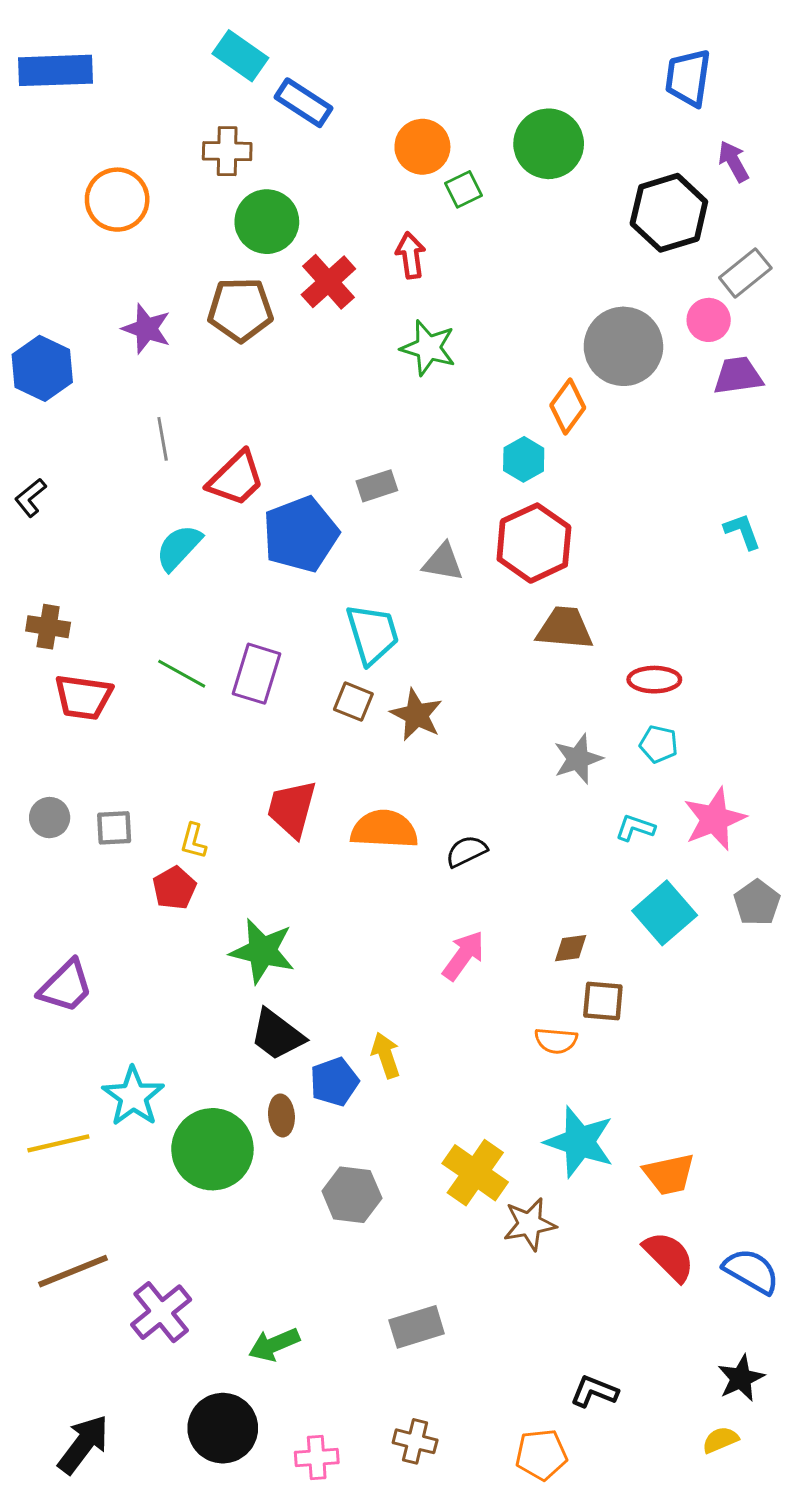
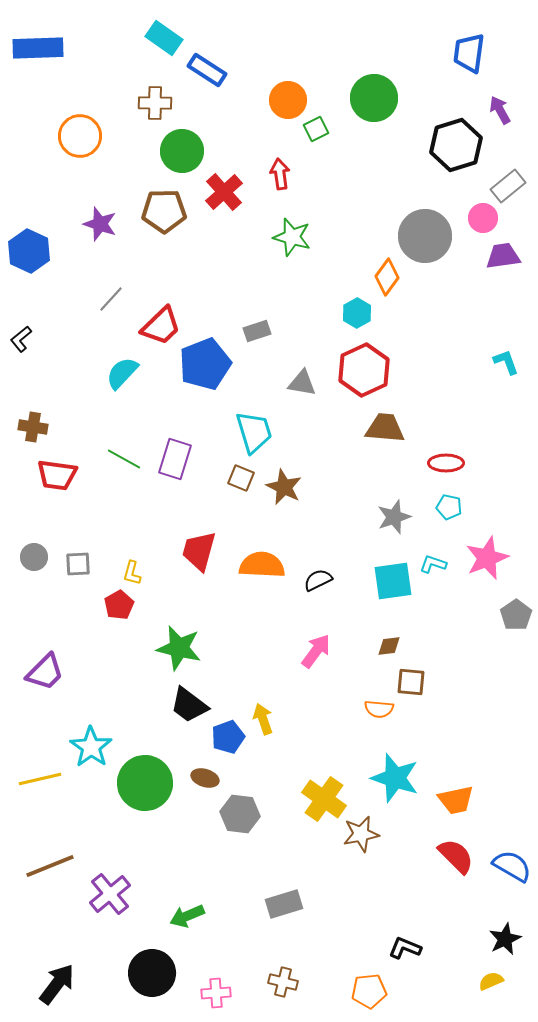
gray line: (163, 439) -> (111, 299), turned 52
cyan square: (665, 913) -> (393, 581), moved, turned 33
brown ellipse: (281, 1115) -> (205, 778), moved, turned -68

